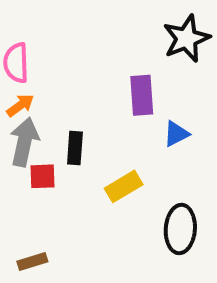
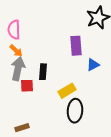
orange arrow: (20, 105) -> (16, 51), turned 80
black ellipse: (180, 229) -> (75, 111), moved

